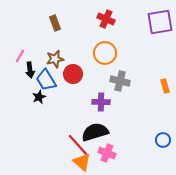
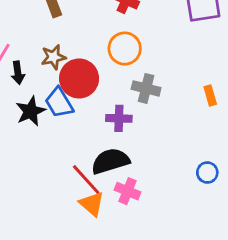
red circle: (73, 74) -> (79, 78), size x1.4
blue trapezoid: (46, 80) -> (59, 103), moved
black star: (39, 97) -> (31, 111), size x1.5

